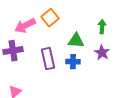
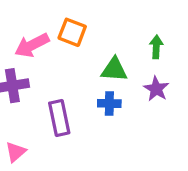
orange square: (50, 18) -> (72, 32), turned -30
purple rectangle: (48, 59) -> (59, 118), moved

